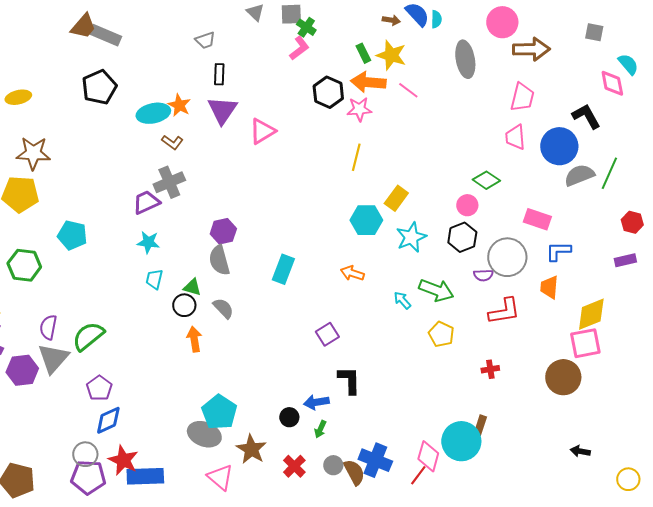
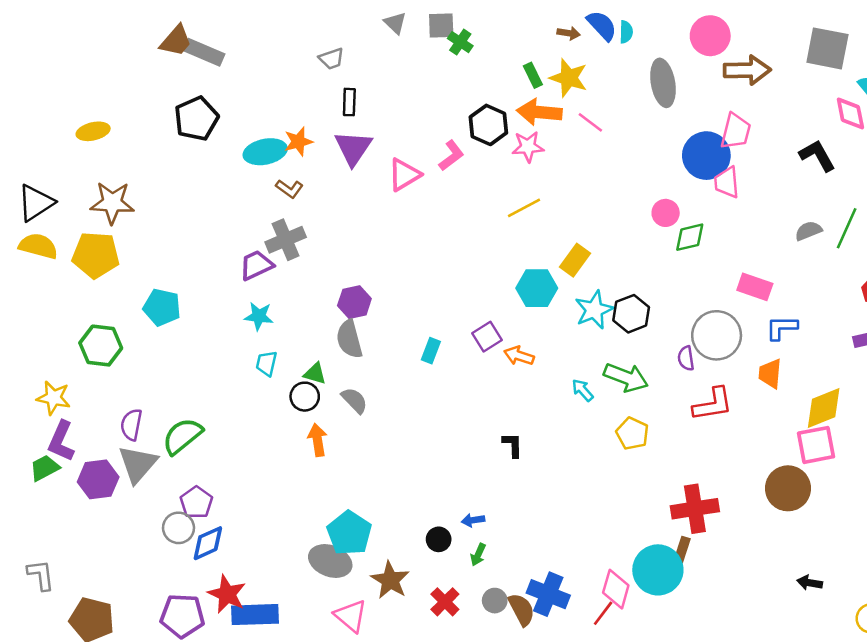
gray square: (594, 32) -> (827, 48), size x1.8
pink L-shape: (299, 48) -> (451, 156), moved
orange star: (179, 105) -> (298, 142), turned 30
blue circle: (559, 146) -> (706, 156), moved
yellow line: (356, 157) -> (524, 208), turned 48
gray semicircle: (579, 175) -> (808, 231), size x0.7
green diamond: (486, 180) -> (690, 237), turned -48
pink circle: (467, 205) -> (666, 213), moved
black hexagon: (462, 237) -> (631, 314), moved
cyan rectangle: (283, 269) -> (431, 351), size x0.7
purple semicircle: (483, 275) -> (686, 358), turned 84
purple square: (327, 334) -> (487, 337), moved
red cross: (490, 369) -> (695, 509), moved, size x2.0
black L-shape: (349, 380) -> (513, 445), moved, size x0.7
blue arrow: (316, 402) -> (473, 520), size x0.7
gray circle: (85, 454) -> (179, 528), moved

